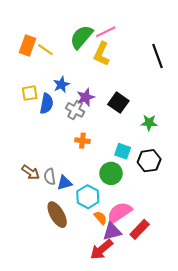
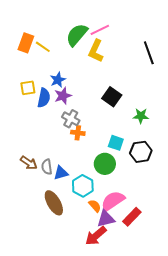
purple star: (86, 97) -> (63, 96), moved
gray cross: (75, 110) -> (71, 119), moved

